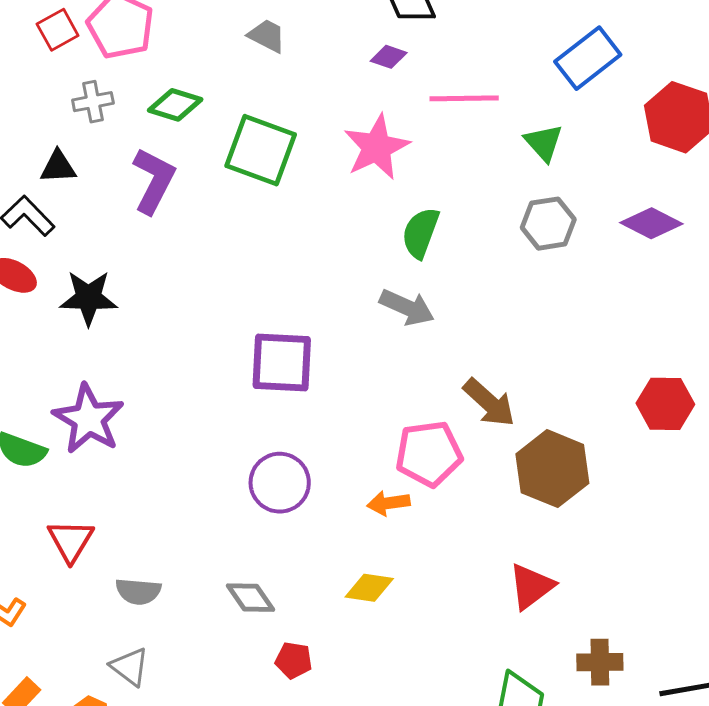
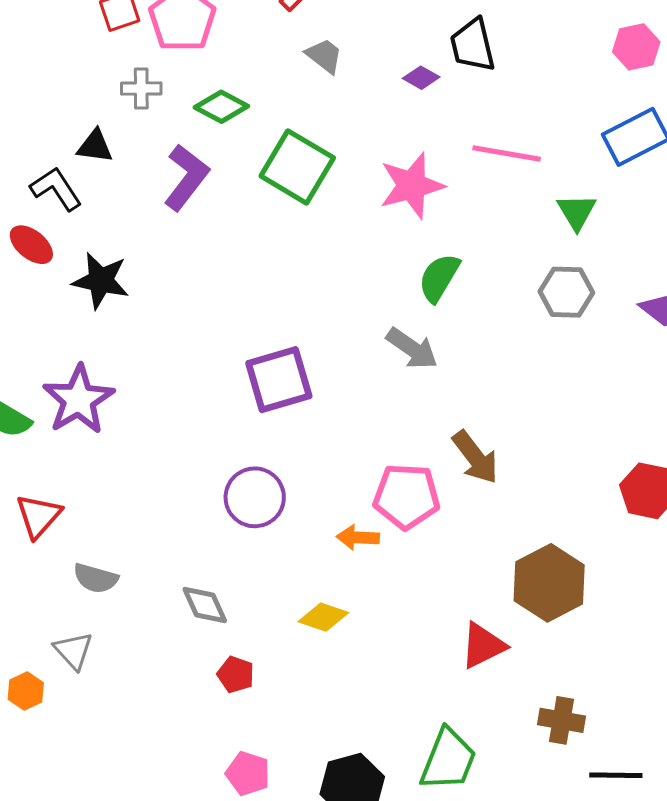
purple diamond: (389, 57) -> (421, 78), moved
purple square: (282, 363) -> (279, 380), turned -30
brown hexagon: (552, 469) -> (549, 583), moved
brown cross: (600, 662) -> (562, 720), moved

